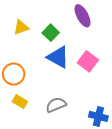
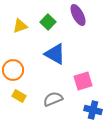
green square: (51, 33) -> (48, 22), moved
pink square: (88, 61) -> (83, 81), moved, turned 36

